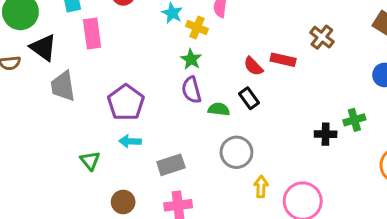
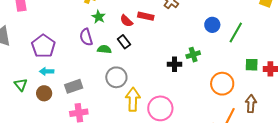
green star: (191, 59) -> (99, 17), moved
yellow arrow: (261, 187) -> (133, 99), size x1.6
brown circle: (123, 202) -> (44, 93), moved

